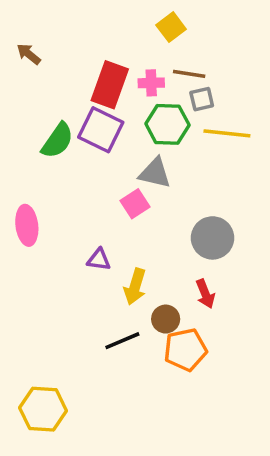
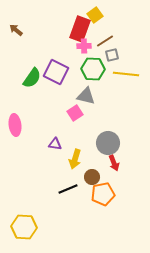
brown line: (189, 74) -> (105, 41), turned -42
red rectangle: (110, 85) -> (80, 29), moved
gray circle: (213, 238) -> (108, 143), moved

